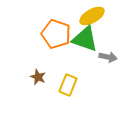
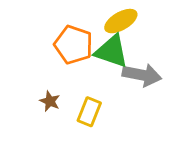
gray arrow: (108, 57) -> (142, 75), size x1.6

